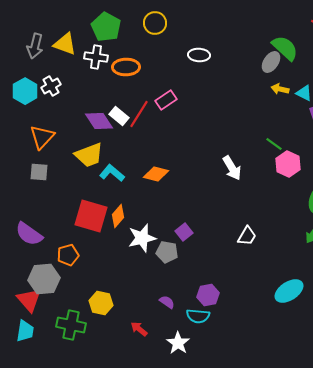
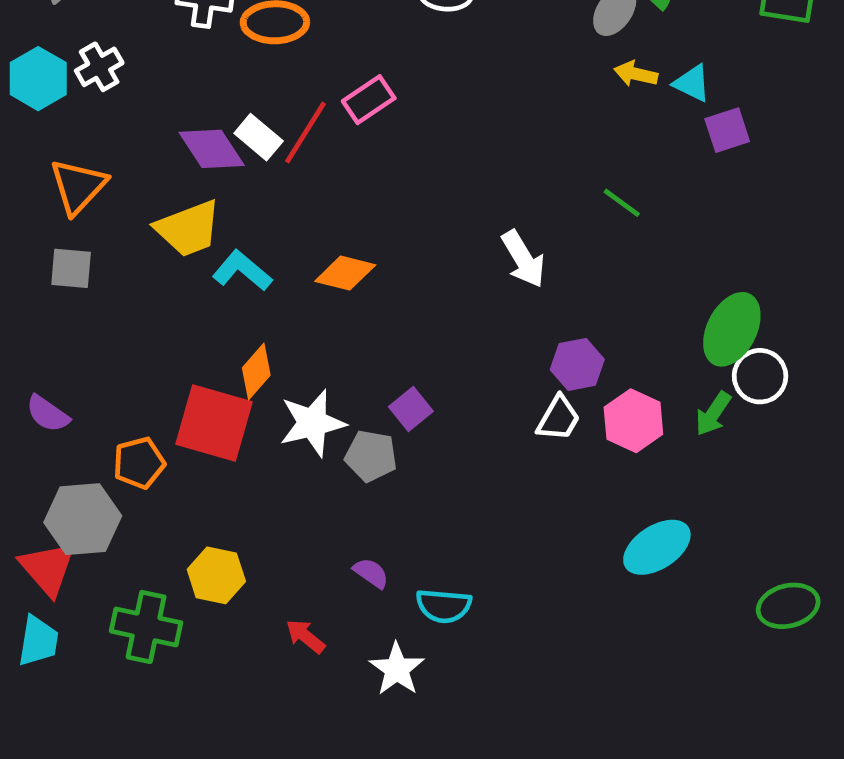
pink hexagon: (288, 164) -> (633, 421), moved
red square: (91, 216) -> (214, 423), moved
purple semicircle: (29, 234) -> (48, 414), size x0.7
purple hexagon: (208, 295) -> (577, 364), moved

